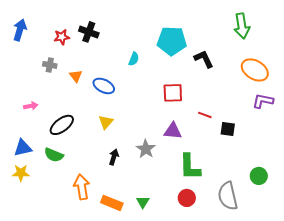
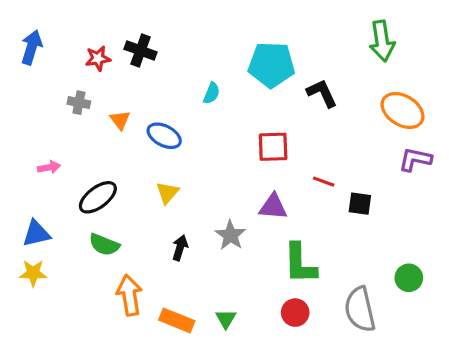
green semicircle: (54, 155) -> (104, 245), moved

